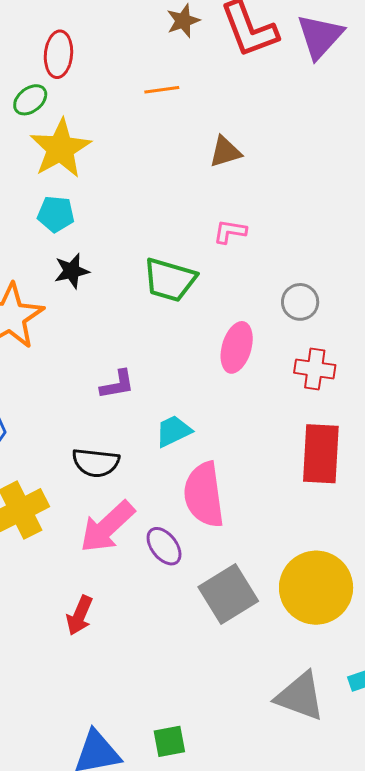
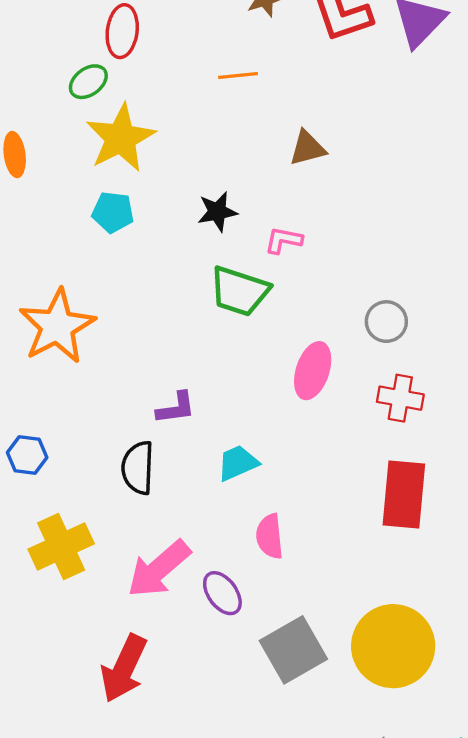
pink L-shape: (230, 232) -> (284, 240), moved
black star: (72, 271) -> (217, 212), moved
black semicircle: (96, 463) -> (138, 468), moved, turned 84
pink semicircle: (204, 495) -> (270, 536), size x0.6
red arrow: (80, 616) -> (124, 668), size x1.5

